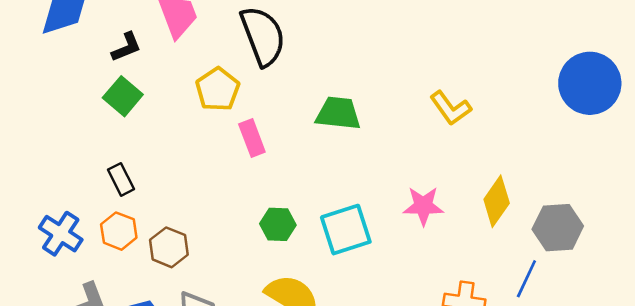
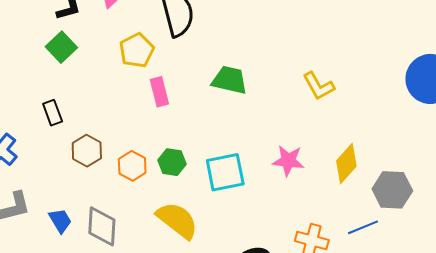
orange hexagon: (119, 231) -> (132, 166), moved
brown hexagon: (169, 247) -> (87, 151), moved
blue line: (526, 279) -> (363, 227), turned 36

